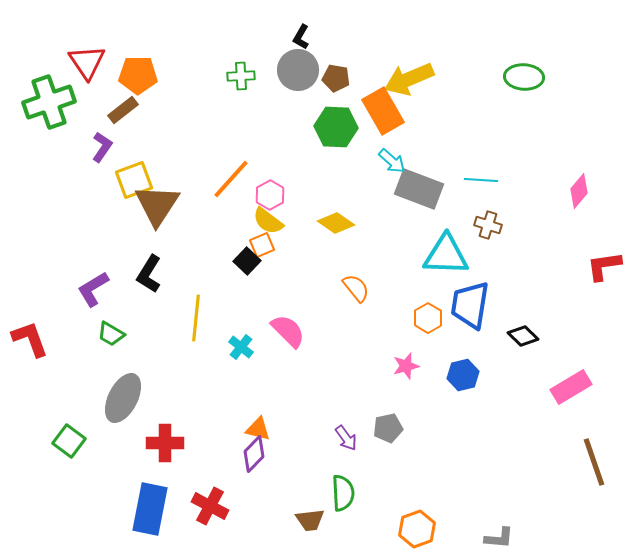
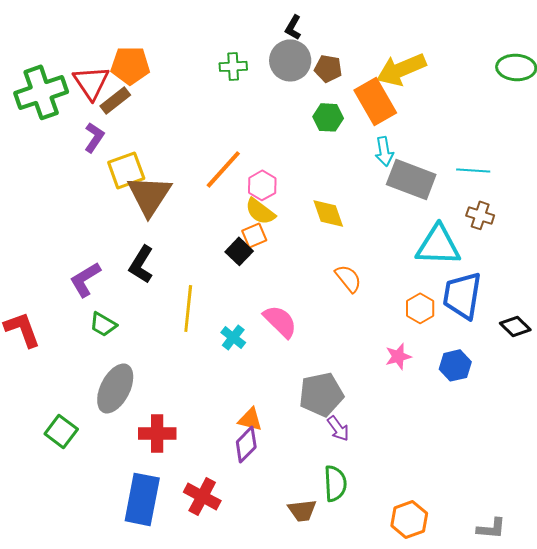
red triangle: (87, 62) -> (91, 82), moved
green hexagon: (336, 127) -> (328, 117), size x0.7
cyan arrow: (392, 161) -> (384, 151), turned 40
yellow diamond: (336, 223) -> (328, 213), turned 36
gray pentagon: (388, 428) -> (321, 394), moved, size x1.5

